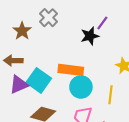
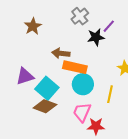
gray cross: (49, 18) -> (80, 16), moved
brown arrow: (13, 61) -> (61, 53), moved
cyan square: (39, 80) -> (47, 88), moved

